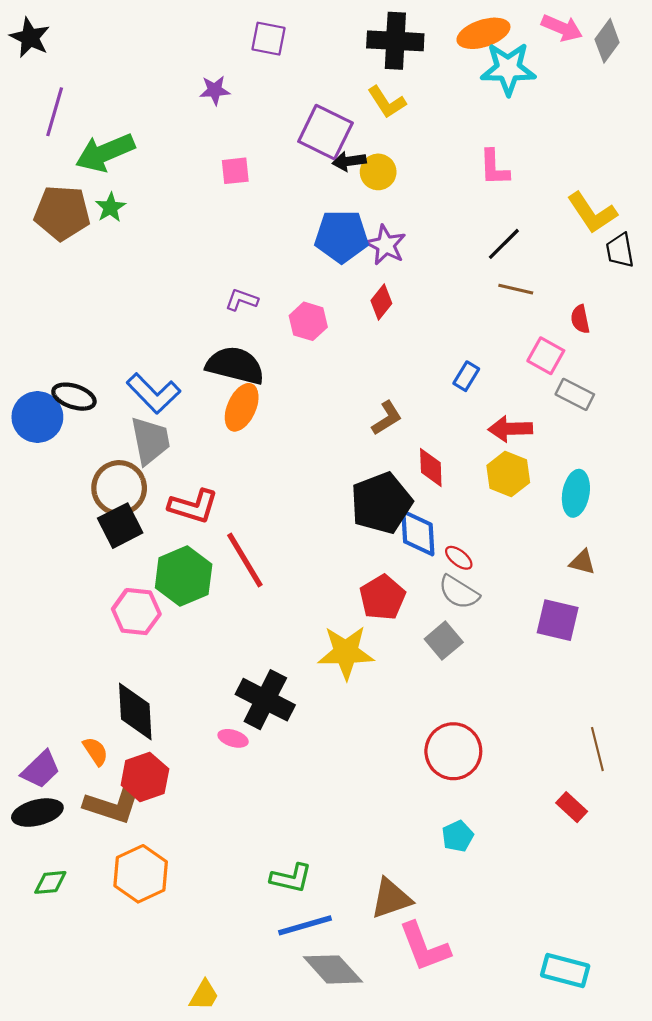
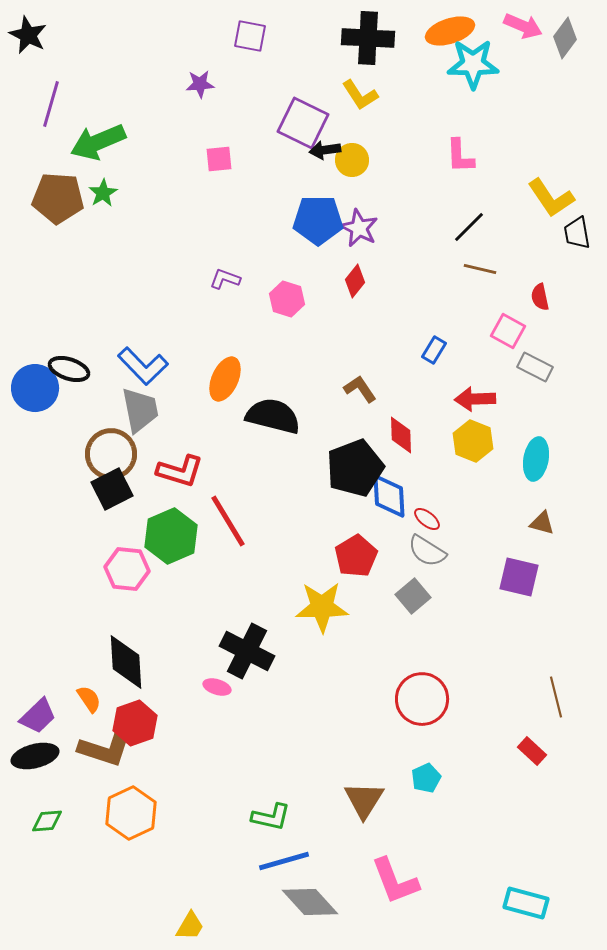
black semicircle: (235, 365) -> (273, 416), moved
brown L-shape: (387, 418) -> (360, 389), turned -92
brown triangle: (391, 899) -> (364, 800), moved, turned -39

